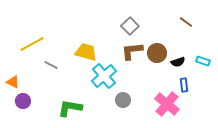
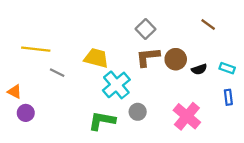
yellow line: (32, 44) -> (36, 49), turned 35
blue rectangle: (184, 85) -> (228, 97), moved
green L-shape: (70, 108) -> (102, 121), moved

